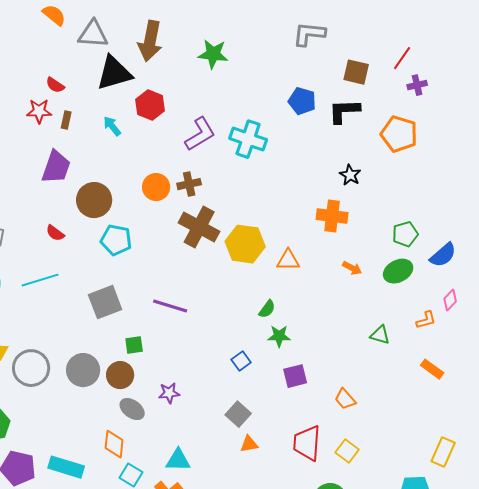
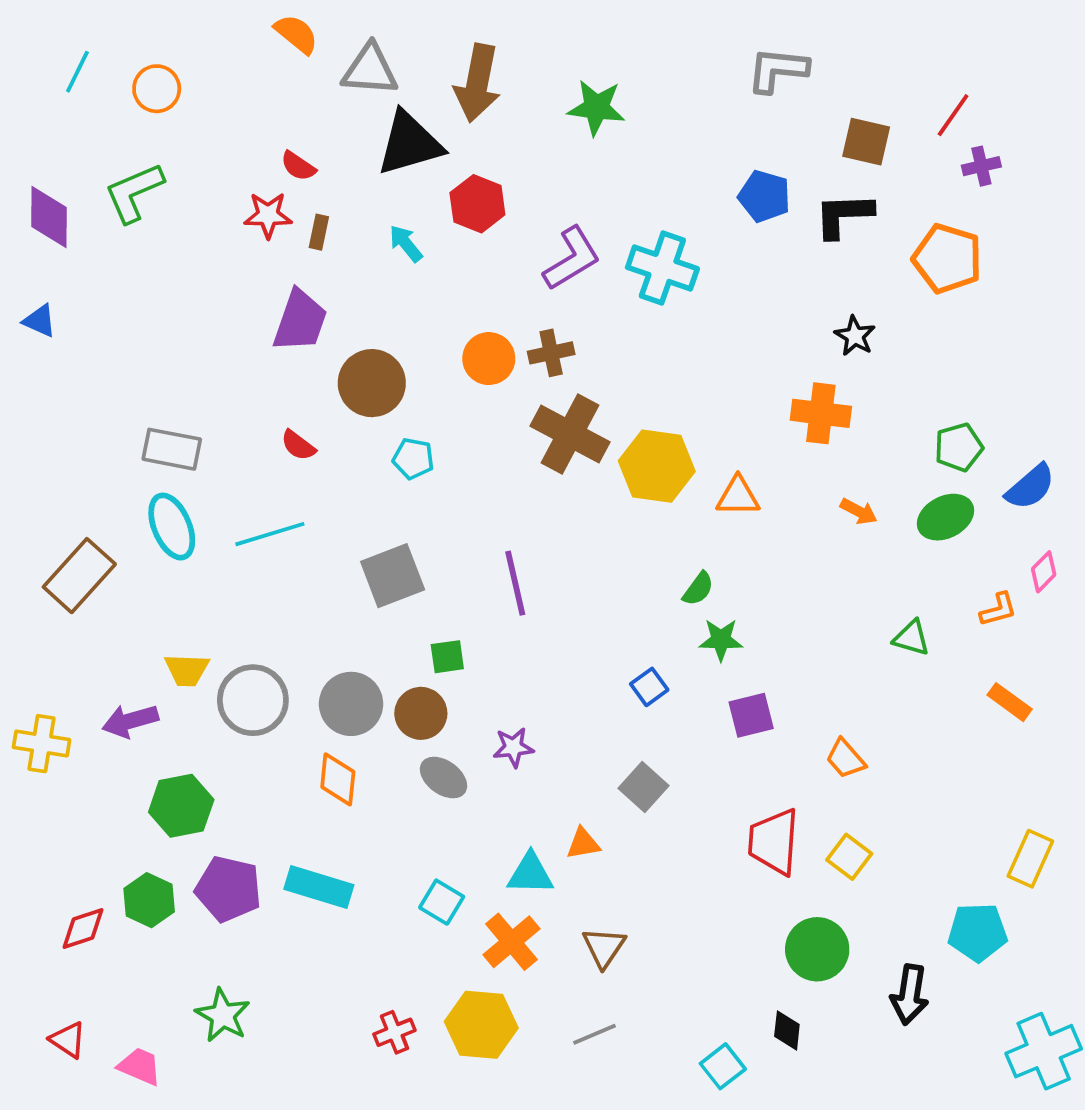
cyan pentagon: (116, 240) -> (413, 459), size x0.7
purple line: (170, 306) -> (515, 583), turned 60
orange diamond: (114, 444) -> (338, 779), moved
orange triangle: (249, 444) -> (583, 844), moved

